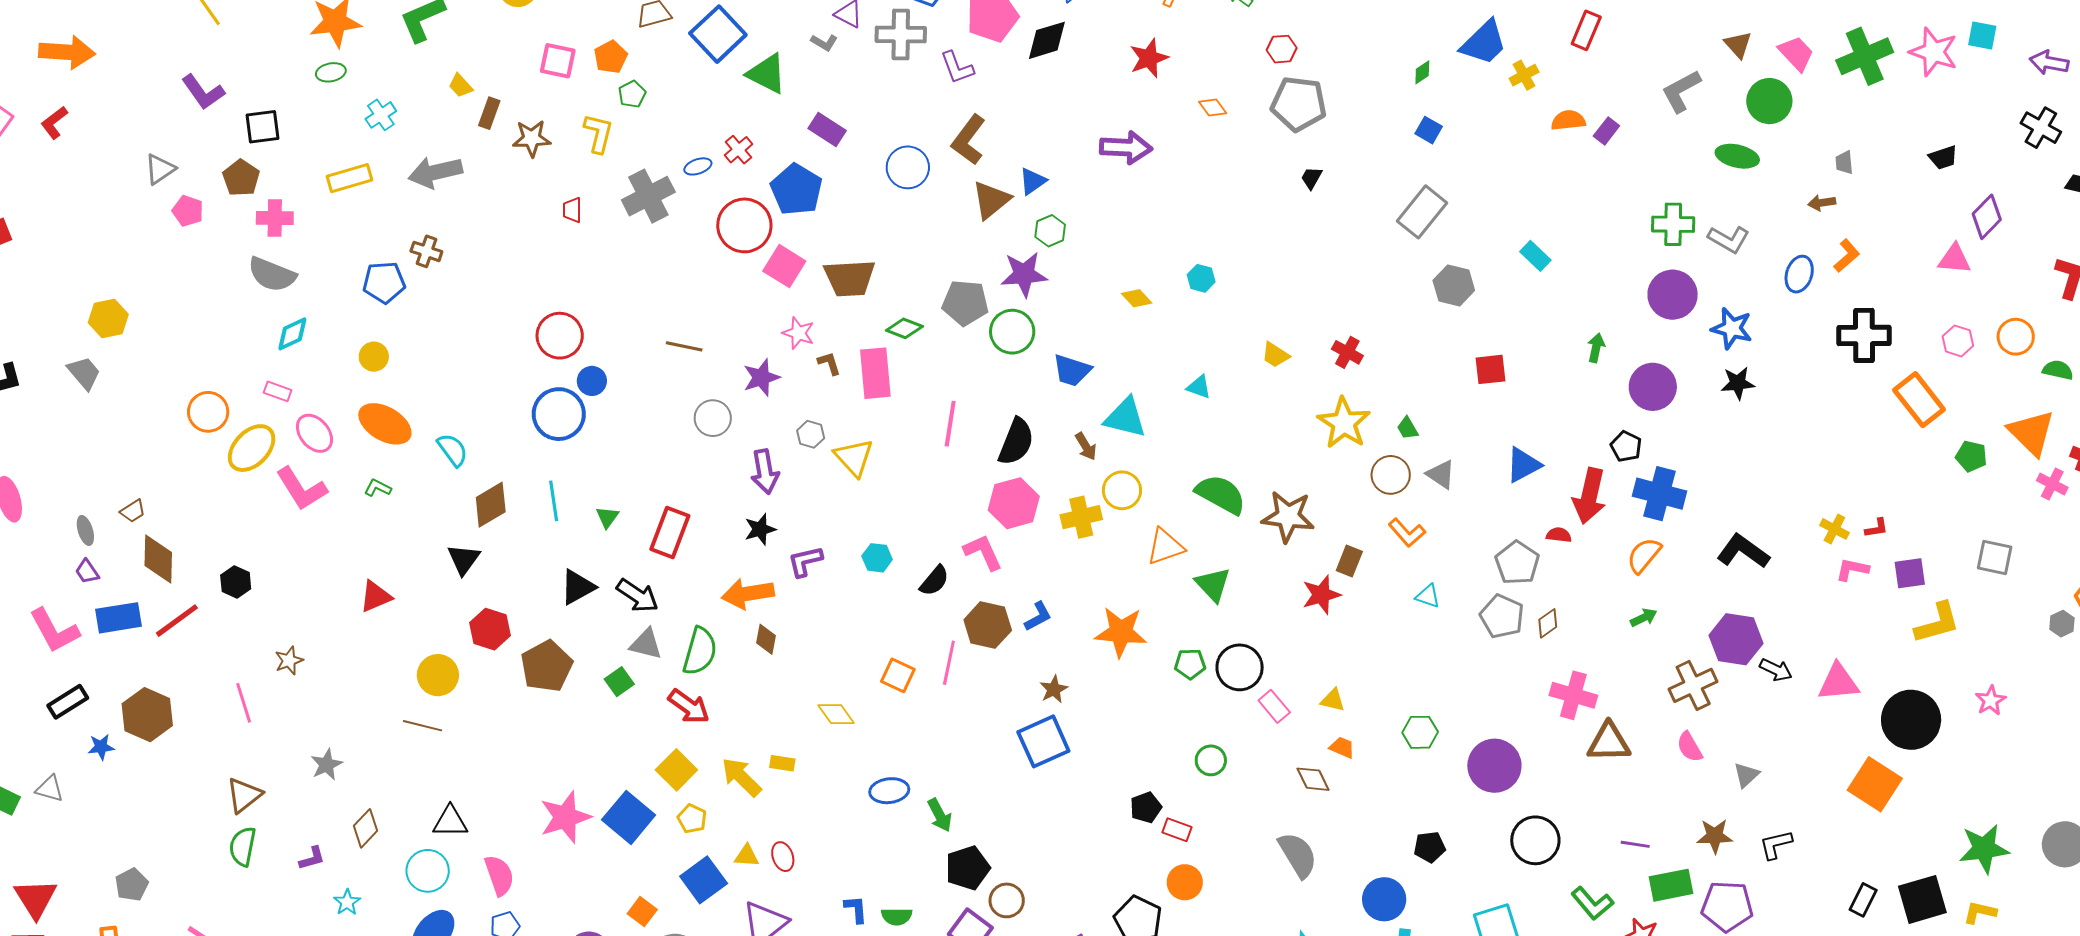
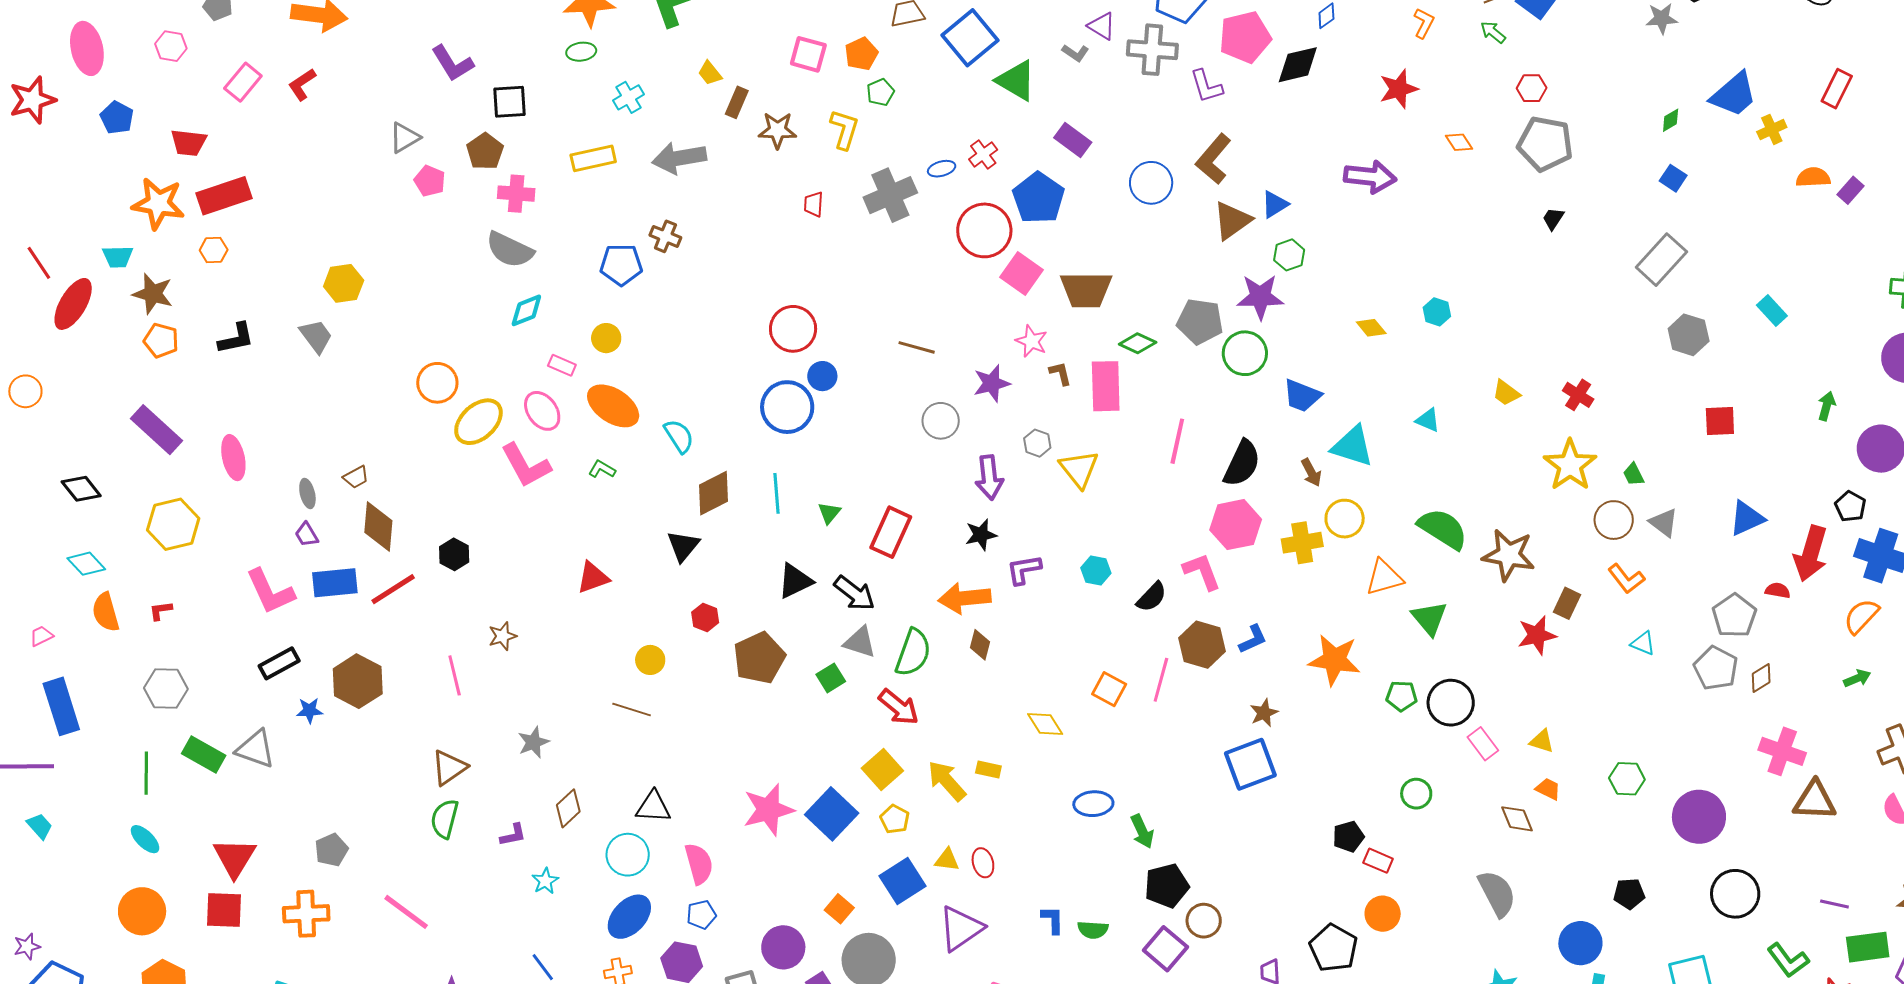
pink rectangle: (278, 391) -> (562, 365), moved
red hexagon: (490, 629) -> (705, 617), size x0.7
yellow circle: (438, 675) -> (650, 660), size x0.7
gray triangle: (50, 789) -> (256, 749), size x1.4

